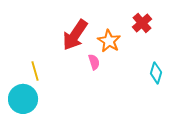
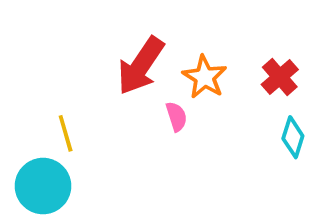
red cross: (142, 23) -> (280, 77), moved

